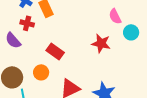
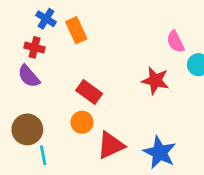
red cross: (27, 23) -> (35, 47), moved
orange circle: (41, 72) -> (82, 122), moved

